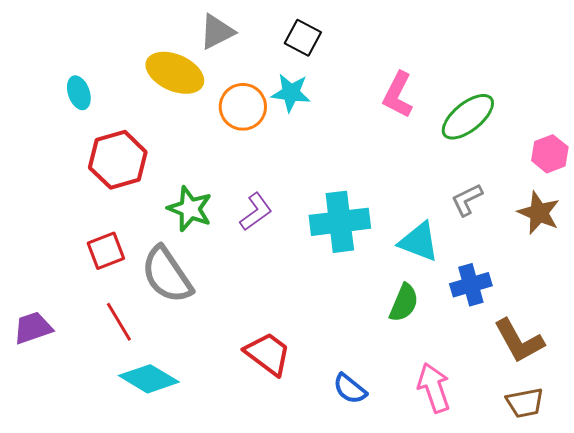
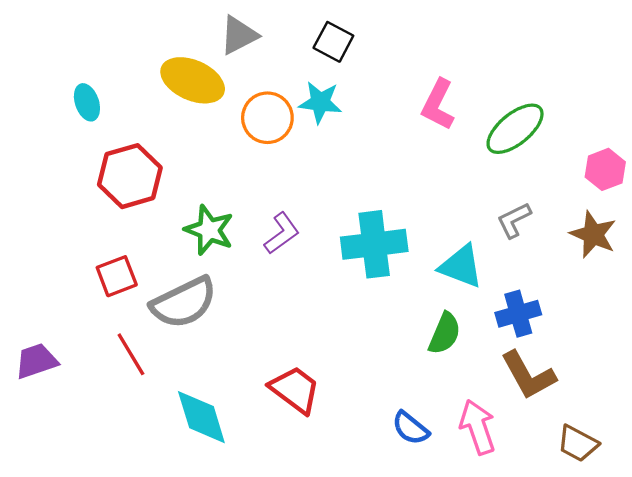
gray semicircle: (167, 275) -> (184, 303), turned -82
brown L-shape: (519, 341) -> (528, 375), moved
cyan diamond: (149, 379) -> (201, 417), moved, turned 42
blue semicircle: (350, 389) -> (410, 428), moved
brown trapezoid: (525, 403) -> (578, 444), turned 39

